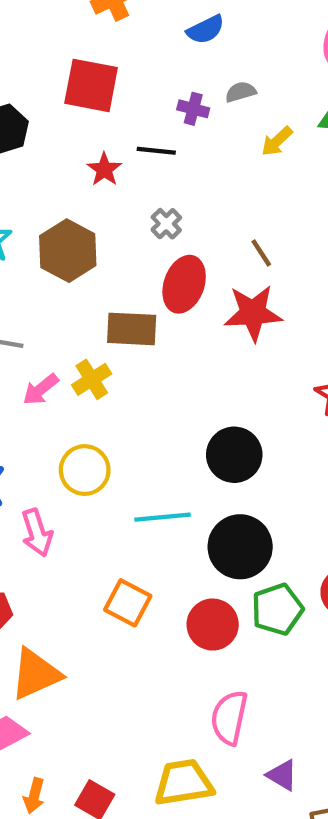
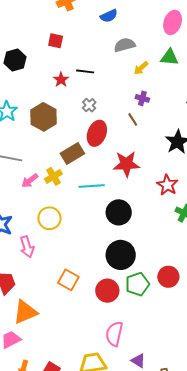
red square: (91, 85) -> (56, 41), size x0.6
gray semicircle: (241, 92) -> (125, 45), size x1.5
purple cross: (193, 109) -> (142, 98), moved
red star: (253, 313) -> (126, 164), moved
brown rectangle: (132, 329) -> (72, 153), turned -35
cyan line: (163, 517) -> (92, 186), moved

